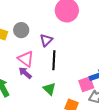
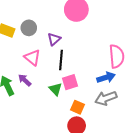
purple arrow: (25, 73) -> (25, 80), moved
pink square: (86, 84) -> (70, 82), moved

